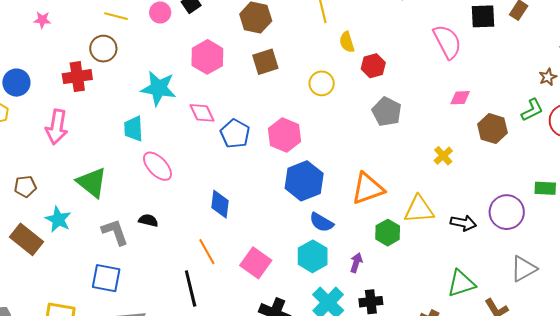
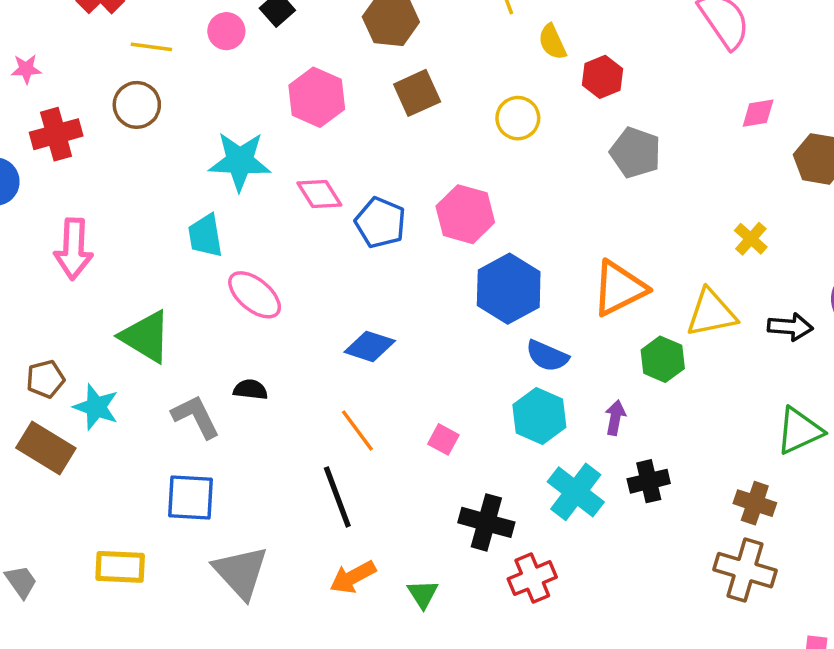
red cross: (77, 77) -> (56, 134), moved
yellow cross: (443, 156) -> (751, 239), moved
brown pentagon: (25, 186) -> (45, 379), moved
blue diamond: (220, 204) -> (370, 346), turned -72
pink square: (256, 263) -> (443, 439), size x0.6

